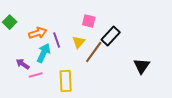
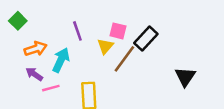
pink square: (89, 21) -> (118, 31), moved
orange arrow: (38, 33) -> (36, 49), moved
purple line: (57, 40) -> (77, 31), moved

